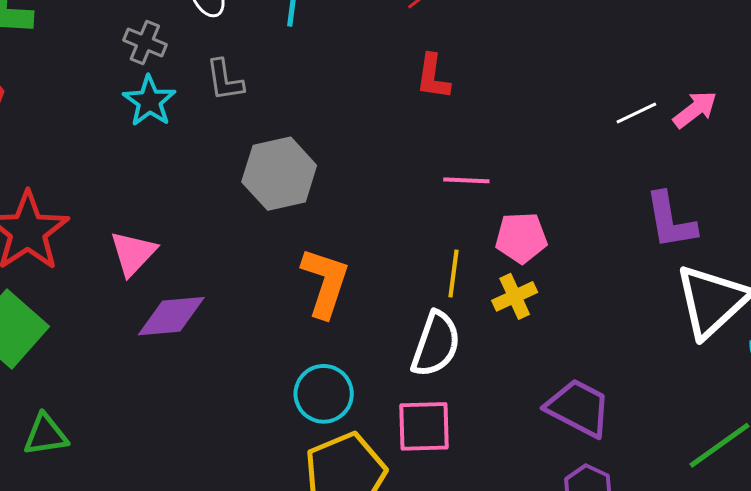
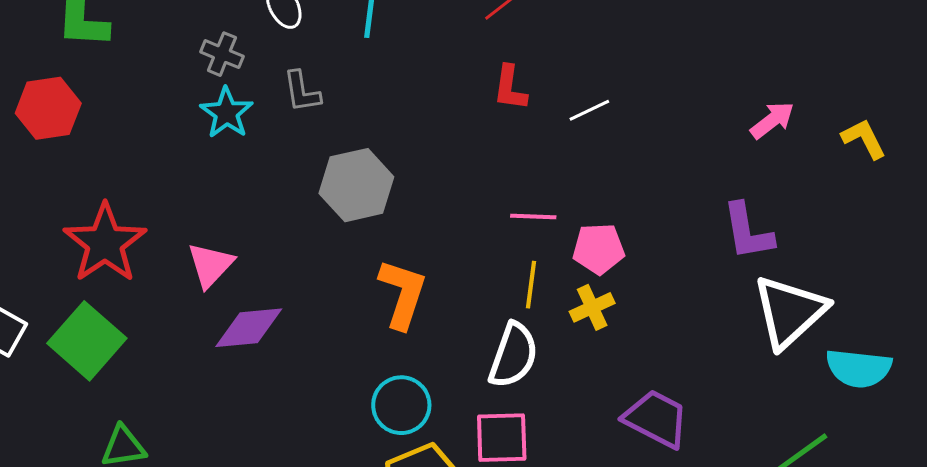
white line: (636, 113) -> (589, 110), moved
pink line: (466, 180) -> (533, 217), moved

